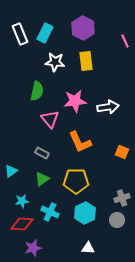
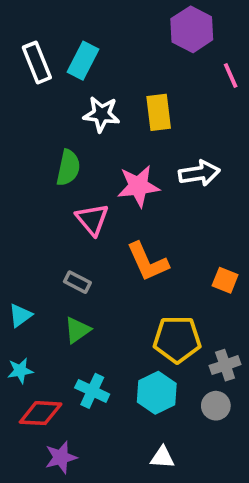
purple hexagon: (83, 28) -> (192, 29), moved
white arrow: (108, 107) -> (199, 173), moved
yellow pentagon: (76, 181) -> (177, 339), moved
cyan star: (22, 201) -> (20, 371), moved

